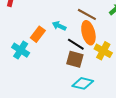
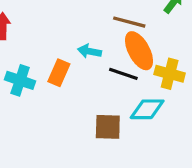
cyan cross: (21, 50) -> (20, 80), moved
brown square: (75, 59) -> (108, 127), moved
cyan diamond: (83, 83) -> (147, 109), moved

